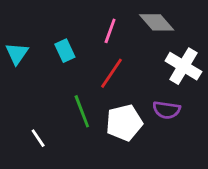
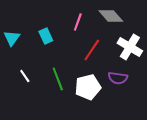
red line: (111, 73) -> (92, 50), moved
white line: (38, 138) -> (25, 76), moved

